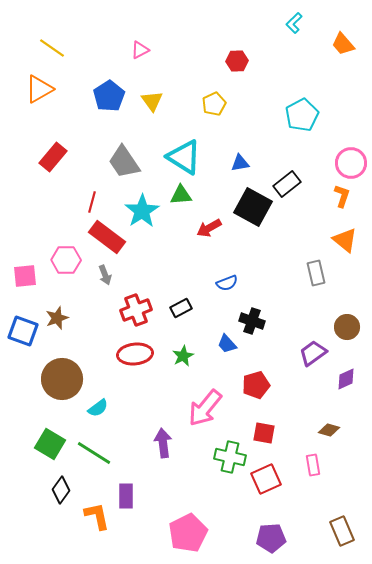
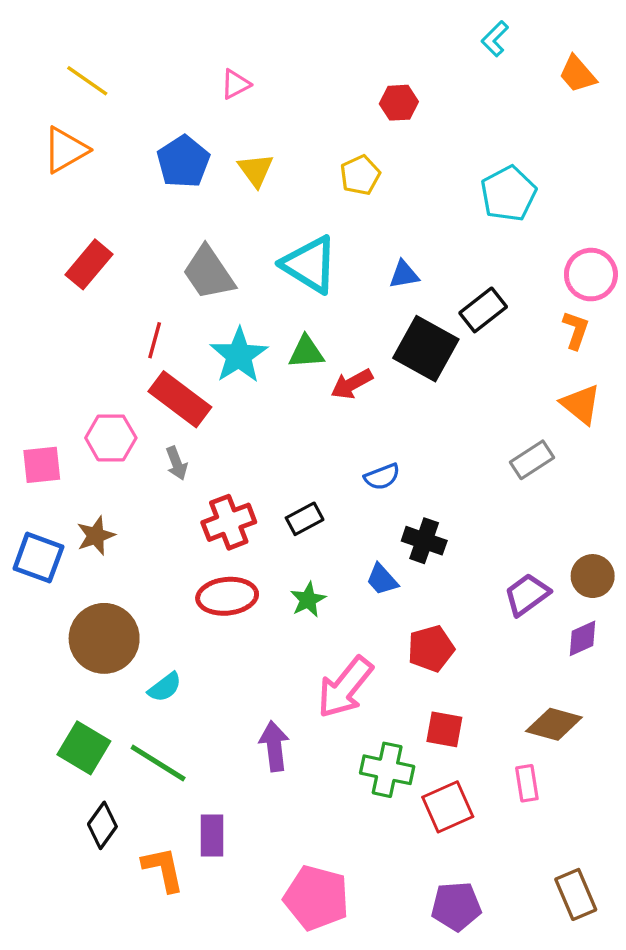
green triangle: (181, 195) -> (306, 352), moved
gray rectangle: (316, 273) -> (532, 460), turned 70
brown circle: (347, 327) -> (593, 576), moved
brown diamond: (329, 430) -> (554, 724), size x1.5
pink pentagon: (188, 533) -> (316, 898), turned -30

